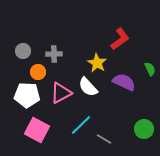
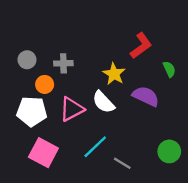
green semicircle: (150, 69) -> (169, 69), moved

